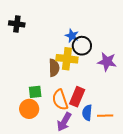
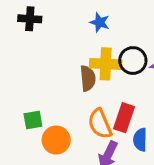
blue star: (72, 36) -> (100, 22), moved
black circle: (82, 46) -> (133, 61), moved
green square: (35, 92) -> (33, 120), moved

